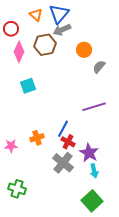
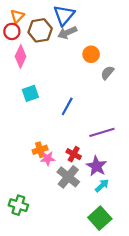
orange triangle: (36, 15) -> (17, 16), moved, turned 32
brown hexagon: (45, 45) -> (40, 30), moved
purple line: (94, 107) -> (102, 132), moved
blue line: (63, 129) -> (67, 106), moved
pink star: (11, 146) -> (48, 158), moved
cyan arrow: (94, 171) -> (102, 186), turned -120

